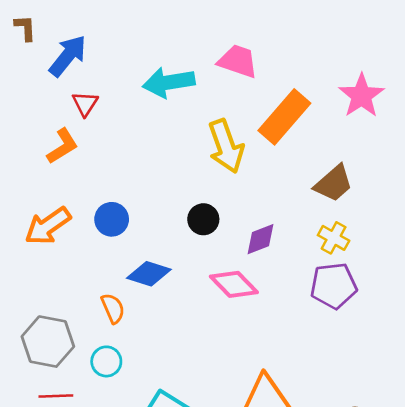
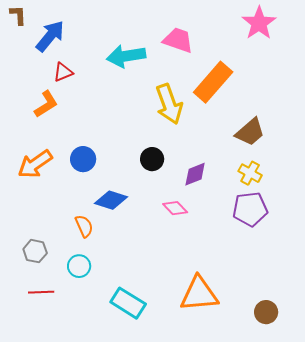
pink star: (361, 96) -> (259, 23), moved
red triangle: (85, 104) -> (63, 72), turned 35
pink diamond: (234, 284) -> (175, 208), size x0.7
gray hexagon: (48, 342) -> (35, 251), size x0.6

